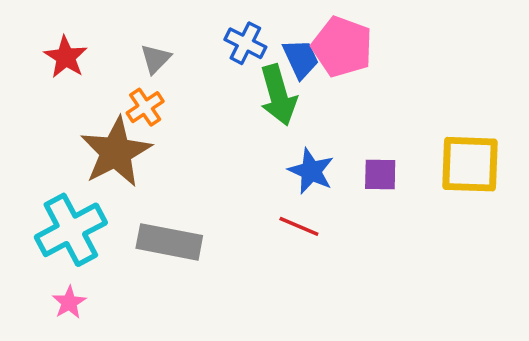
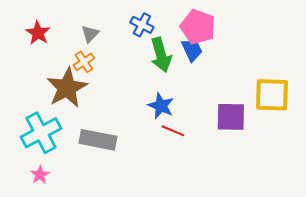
blue trapezoid: (301, 59) -> (192, 50), moved
blue star: (311, 171) -> (161, 106), moved
purple square: (380, 175) -> (231, 117), moved, size x1.5

